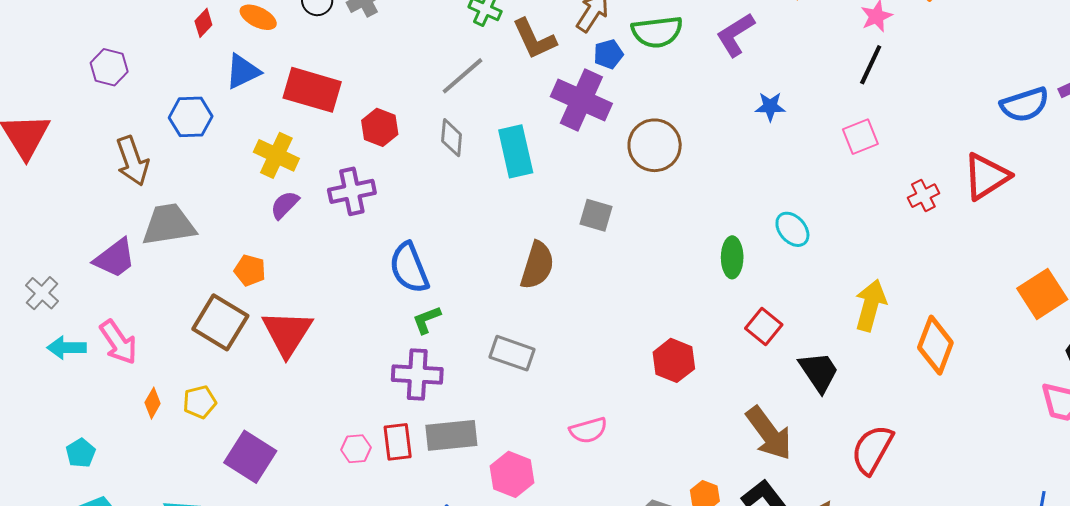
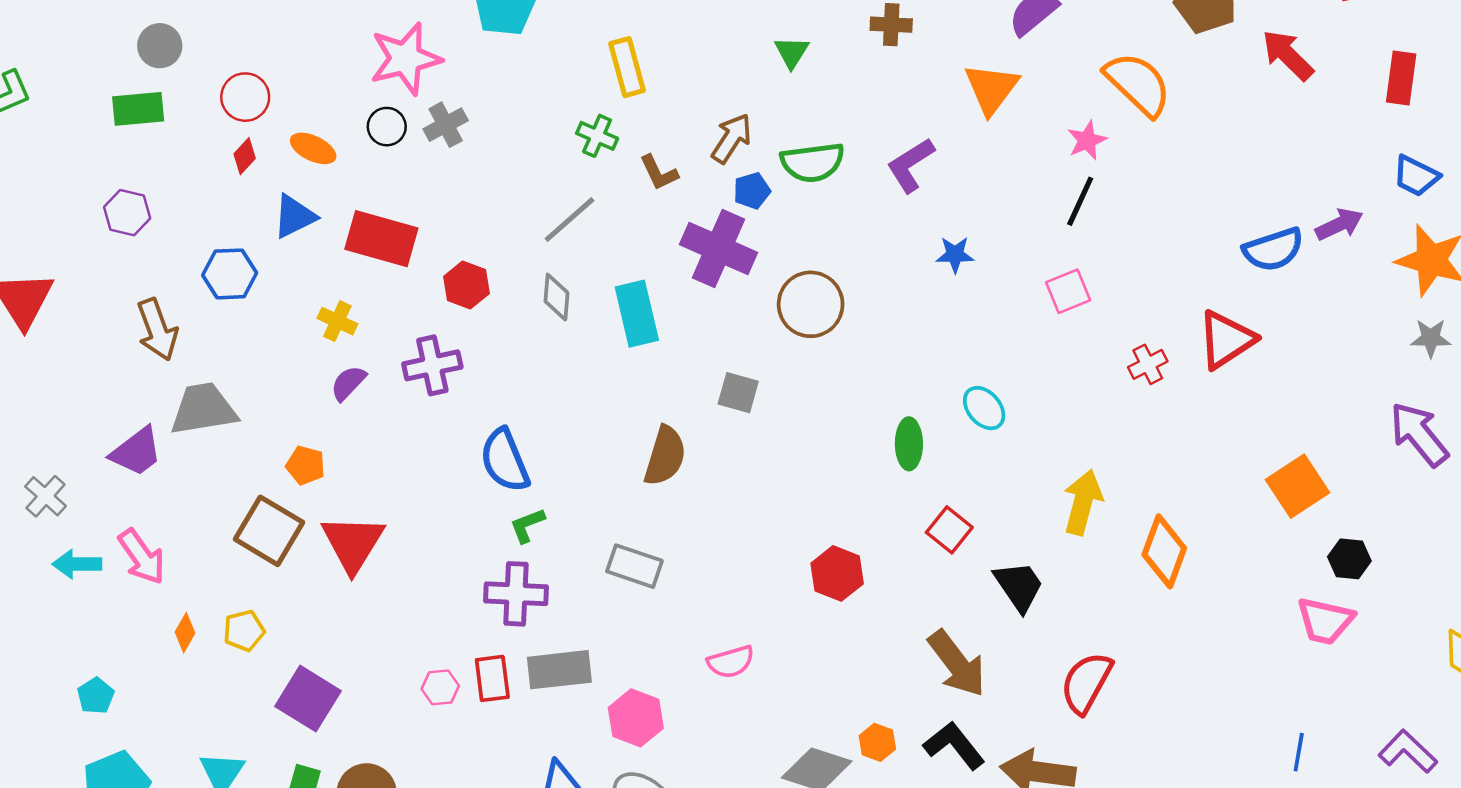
brown L-shape: (534, 39) -> (659, 173), size x0.7
yellow cross: (276, 155) -> (337, 321), size x0.7

